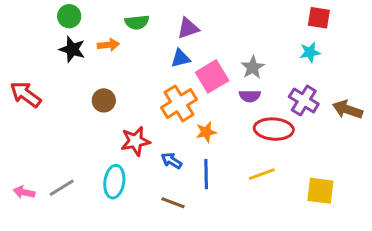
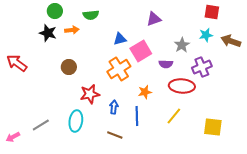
green circle: (69, 16) -> (55, 11), moved
purple triangle: (188, 28) -> (154, 19), moved
gray star: (253, 67) -> (182, 45), moved
purple cross: (304, 100) -> (202, 67), turned 36
brown arrow: (347, 109) -> (231, 41), moved
orange star: (206, 132) -> (145, 92), moved
blue arrow: (171, 161) -> (114, 107), turned 64
yellow line: (262, 174) -> (174, 116), turned -30
pink arrow: (24, 192) -> (13, 137), moved, turned -40

